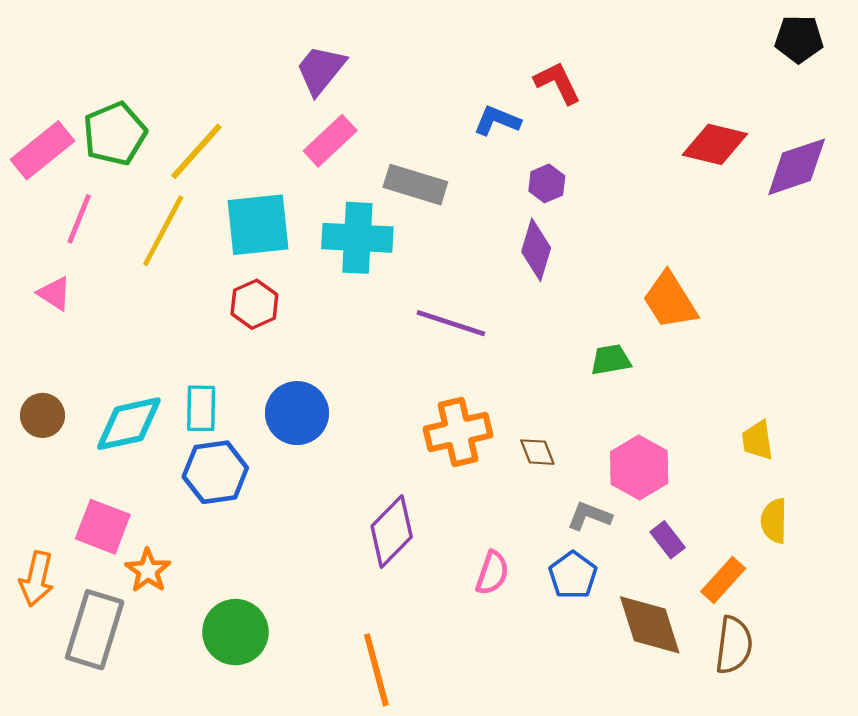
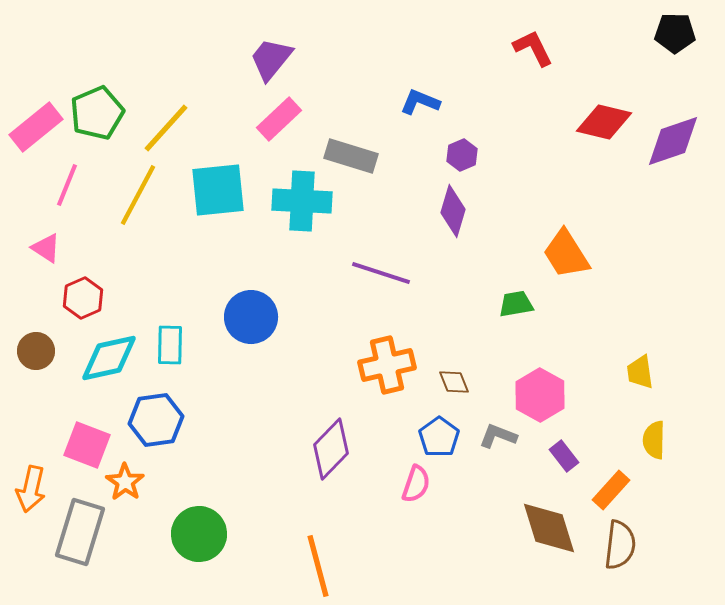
red L-shape: (557, 83) -> (533, 48), moved
red hexagon: (254, 304) -> (83, 298), moved
blue circle: (297, 413) -> (251, 317), moved
blue hexagon: (215, 472) -> (156, 420), moved
blue pentagon: (573, 575) -> (439, 437), moved

